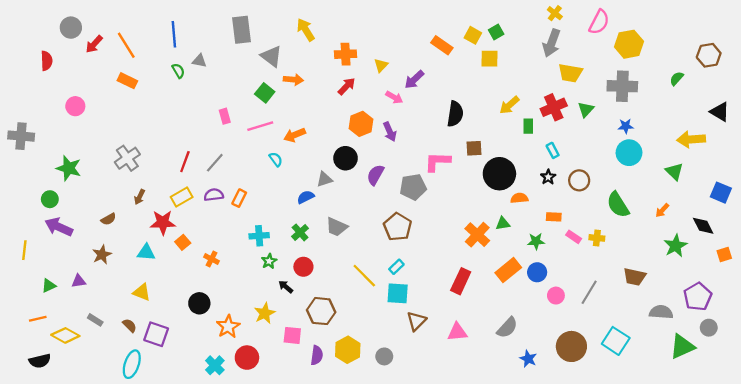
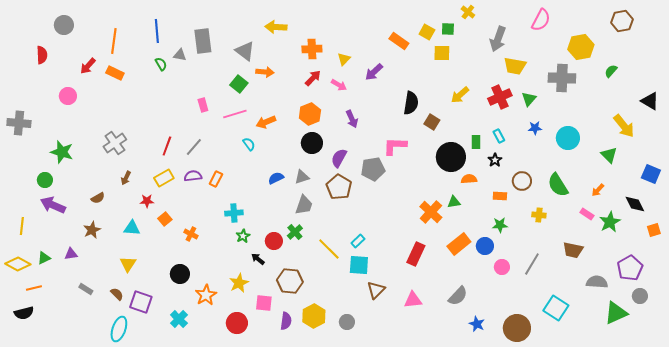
yellow cross: (555, 13) -> (468, 12), moved
gray rectangle: (241, 30) -> (203, 41), moved
yellow arrow: (306, 30) -> (276, 27), turned -55
green square: (496, 32) -> (448, 29), turned 32
red arrow: (94, 44) -> (88, 66), moved
yellow hexagon: (629, 44) -> (581, 47), moved
orange line: (126, 45) -> (114, 41), turned 40
brown hexagon: (709, 55) -> (622, 21), moved
pink arrow: (394, 97) -> (339, 85), moved
orange hexagon: (361, 124) -> (310, 114), moved
green rectangle: (528, 126) -> (476, 142), moved
blue star: (626, 126) -> (535, 128), moved
yellow arrow: (691, 139) -> (624, 126), turned -125
brown square: (474, 148) -> (432, 122), moved, turned 35
gray triangle: (324, 179) -> (302, 177), moved
brown circle: (579, 180) -> (522, 181), moved
red star: (163, 222) -> (147, 201), size x0.6
gray trapezoid: (337, 227) -> (304, 205), turned -95
brown pentagon: (398, 227) -> (339, 187), moved
green cross: (300, 232) -> (295, 232), moved
pink rectangle: (574, 237) -> (587, 214), moved
green star: (536, 241) -> (500, 225), moved
yellow triangle: (142, 292) -> (128, 264), turned 42
yellow diamond: (65, 335) -> (18, 264), moved
brown circle: (571, 346) -> (517, 328), moved
red circle: (247, 358) -> (237, 323), moved
black semicircle: (40, 361) -> (24, 313), moved
cyan cross: (215, 365) -> (179, 319), moved

